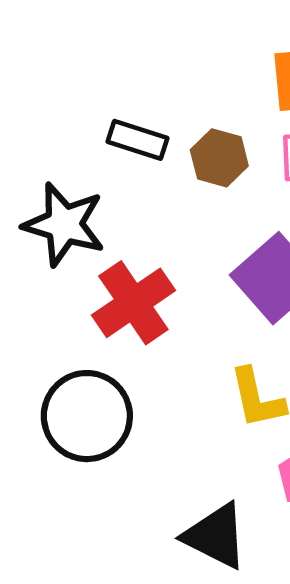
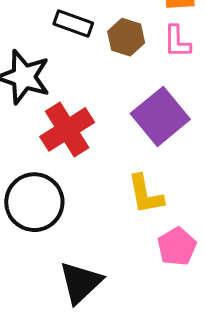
black triangle: (216, 536) -> (81, 283), moved, turned 48

